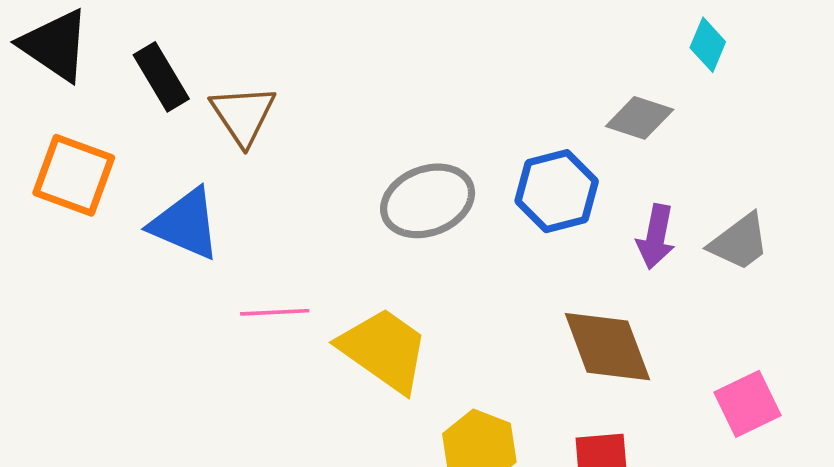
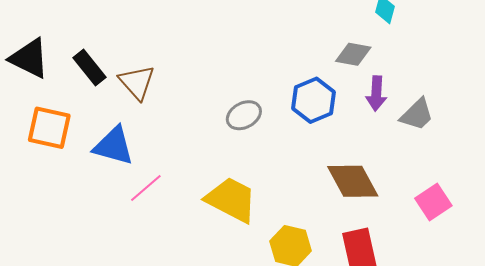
gray ellipse: (428, 201) -> (244, 115), size x0.7
purple arrow: (656, 237) -> (376, 94), moved
pink line: (275, 312) -> (146, 188), moved, turned -30

